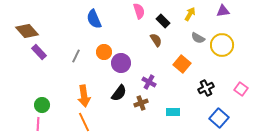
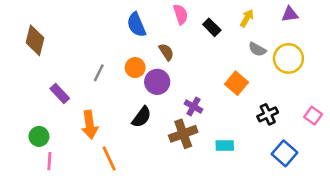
blue semicircle: (94, 19) -> (136, 25), moved
brown diamond: (27, 31) -> (35, 40), turned 55
brown semicircle: (156, 40) -> (166, 52), moved
purple rectangle: (39, 52) -> (60, 94), moved
black semicircle: (119, 93) -> (142, 117), moved
orange arrow: (84, 96) -> (90, 125), moved
brown cross: (141, 103) -> (183, 134), size x1.5
green circle: (42, 105) -> (39, 136), moved

